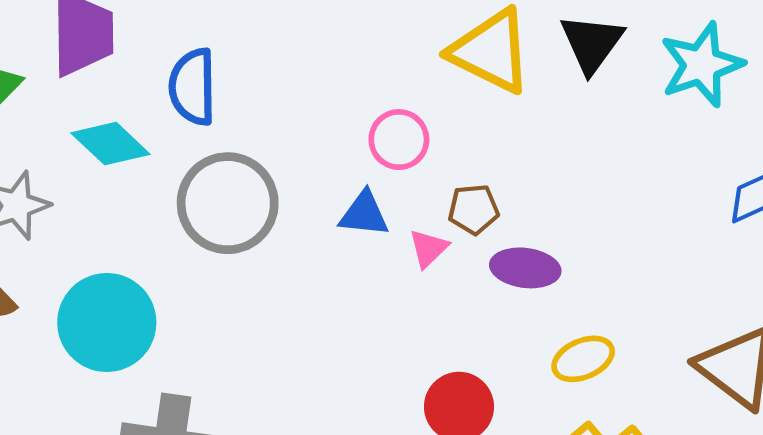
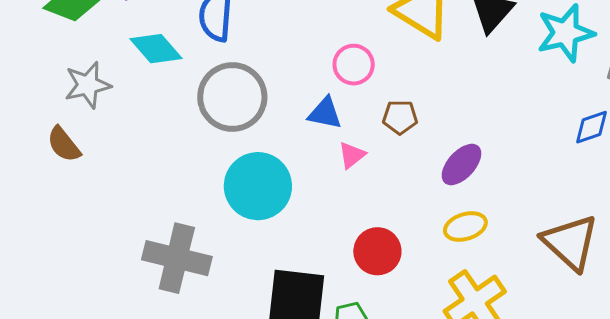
pink triangle: (428, 248) -> (352, 155), moved
purple ellipse: (525, 268) -> (461, 164), moved, turned -60
cyan circle: (107, 322) -> (258, 186), moved

